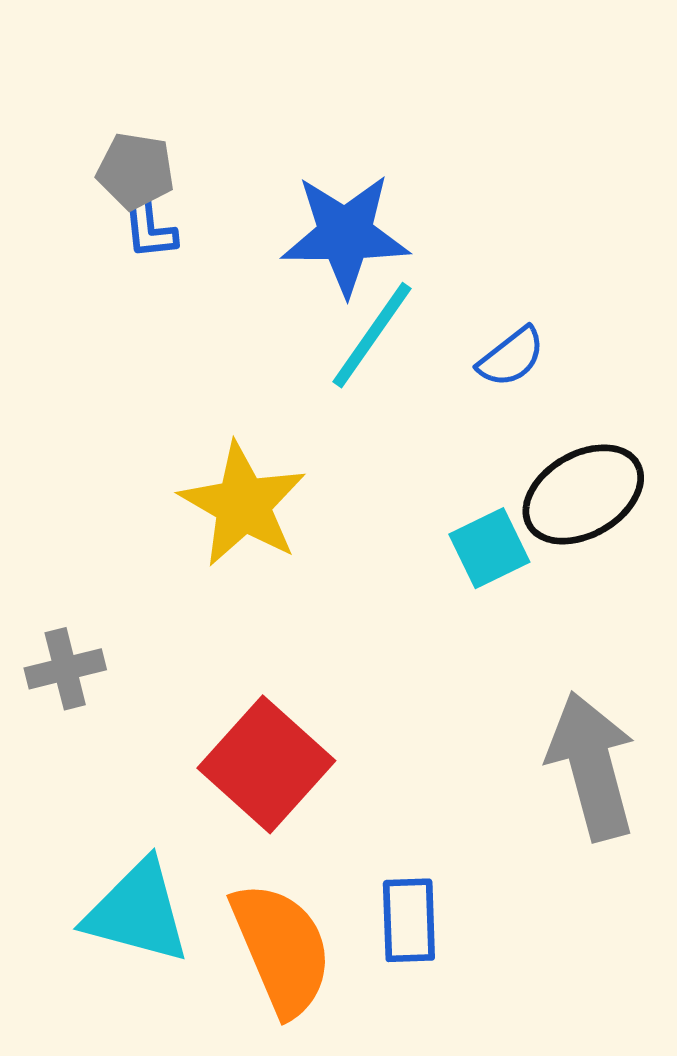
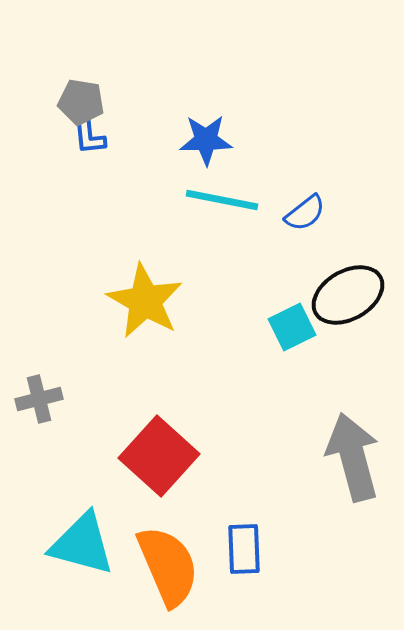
blue star: (345, 235) -> (206, 140), size x0.7
cyan line: (372, 335) -> (222, 200), turned 66

